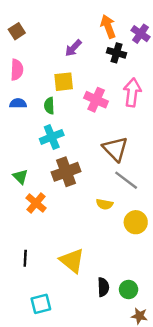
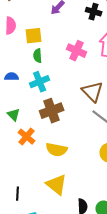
yellow square: (64, 82) -> (34, 36), moved
blue semicircle: (18, 103) -> (12, 77), moved
yellow semicircle: (104, 204) -> (57, 150), moved, size x1.5
black line: (25, 258) -> (18, 194), moved

